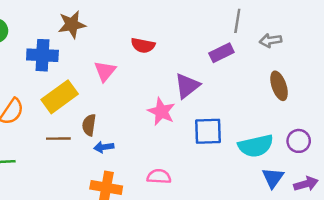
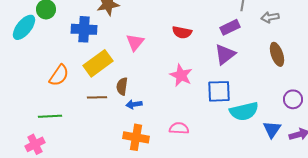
red semicircle: (143, 45) -> (182, 32), moved
purple triangle: (187, 86) -> (225, 54), moved
cyan semicircle: (256, 146) -> (244, 111), moved

